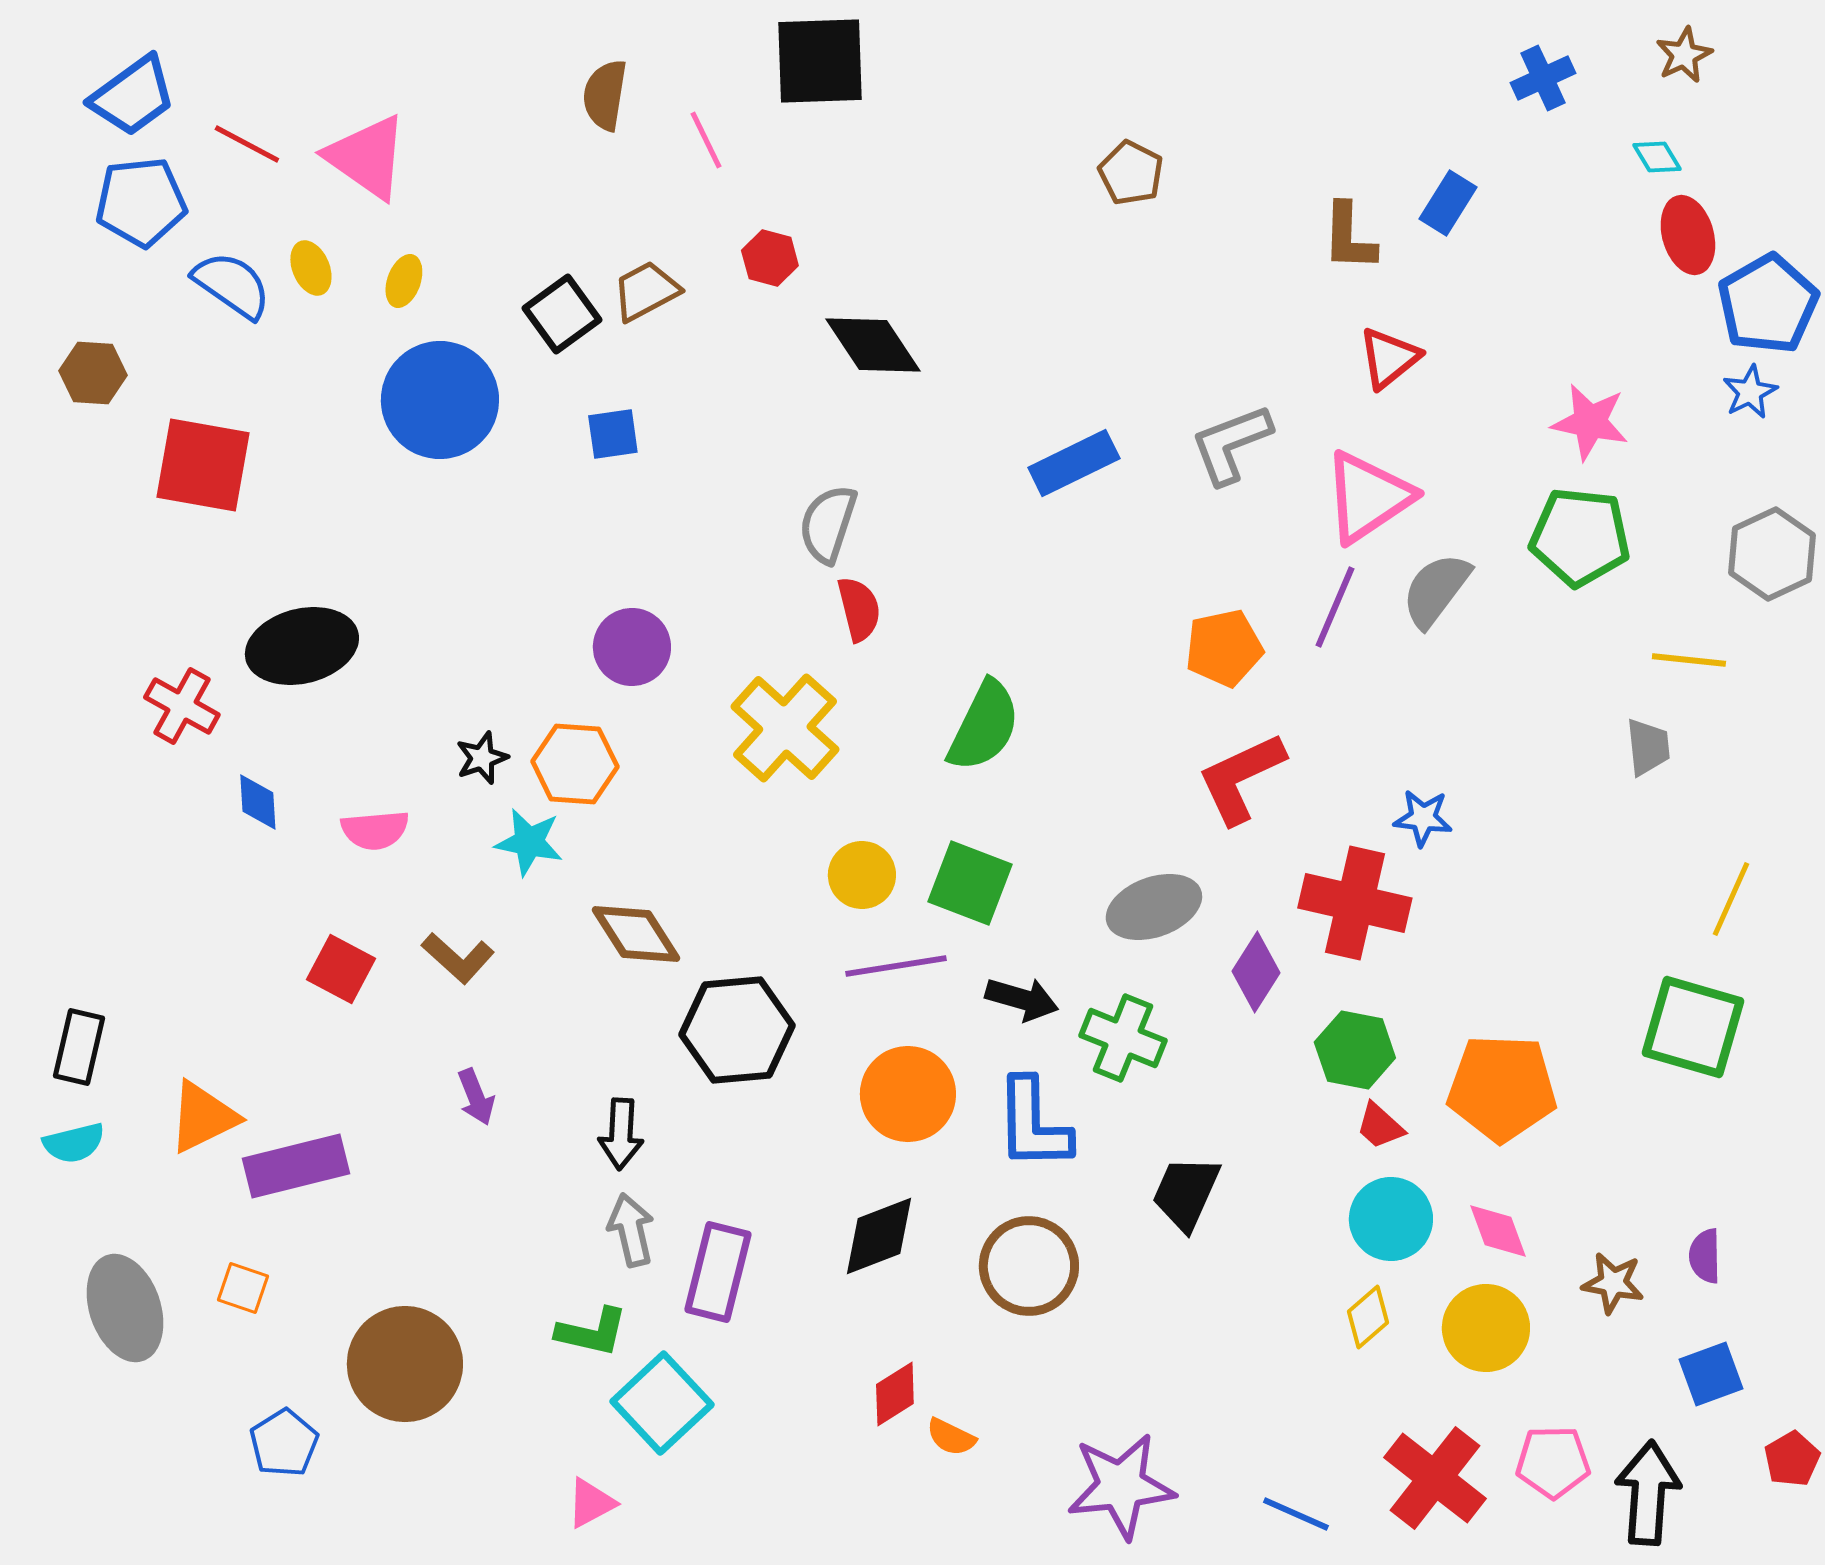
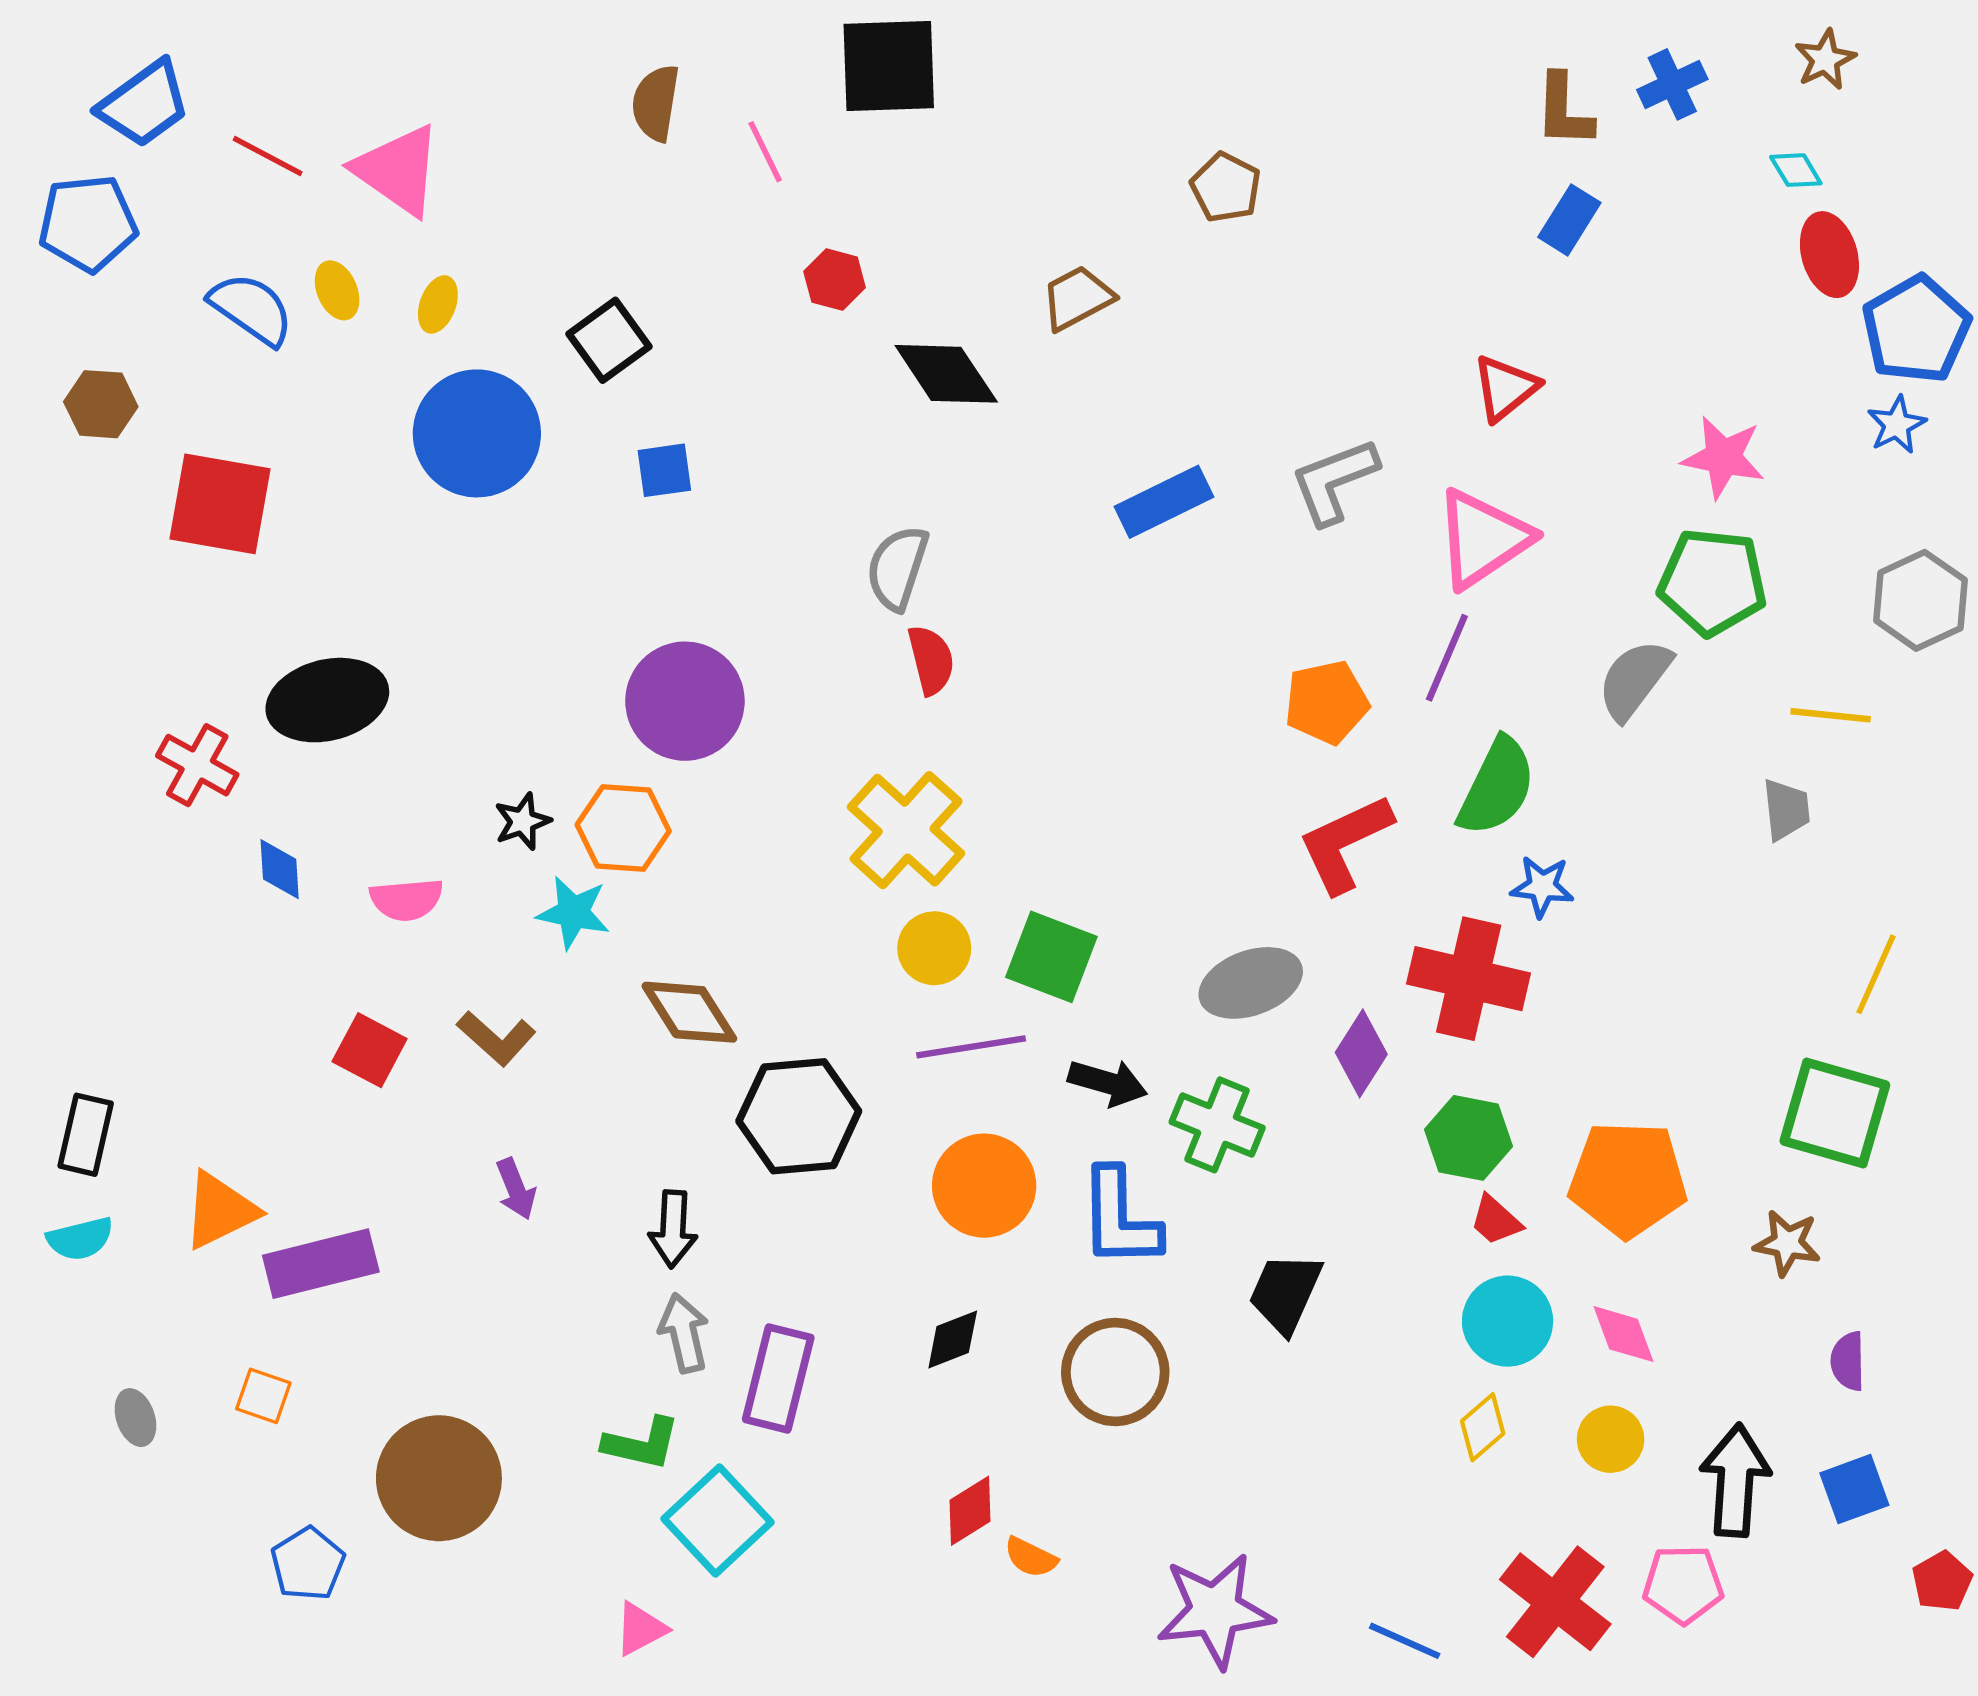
blue pentagon: (141, 202) -> (88, 223), moved
brown L-shape: (1349, 237) -> (1564, 110), moved
brown trapezoid: (646, 291) -> (1077, 298), moved
gray semicircle: (1436, 590) -> (1634, 679), moved
purple circle: (632, 647) -> (685, 701), size x1.4
green semicircle: (984, 726) -> (1497, 787), moved
yellow cross: (785, 728) -> (906, 830), moved
black diamond: (879, 1236) -> (953, 1340), size x0.7
brown star: (1613, 1283) -> (1787, 1243), moved
gray ellipse: (125, 1308) -> (135, 1418), size x0.5
yellow circle: (1486, 1328) -> (1611, 1439), size x0.7
black arrow: (1648, 1493) -> (1735, 1480), moved

